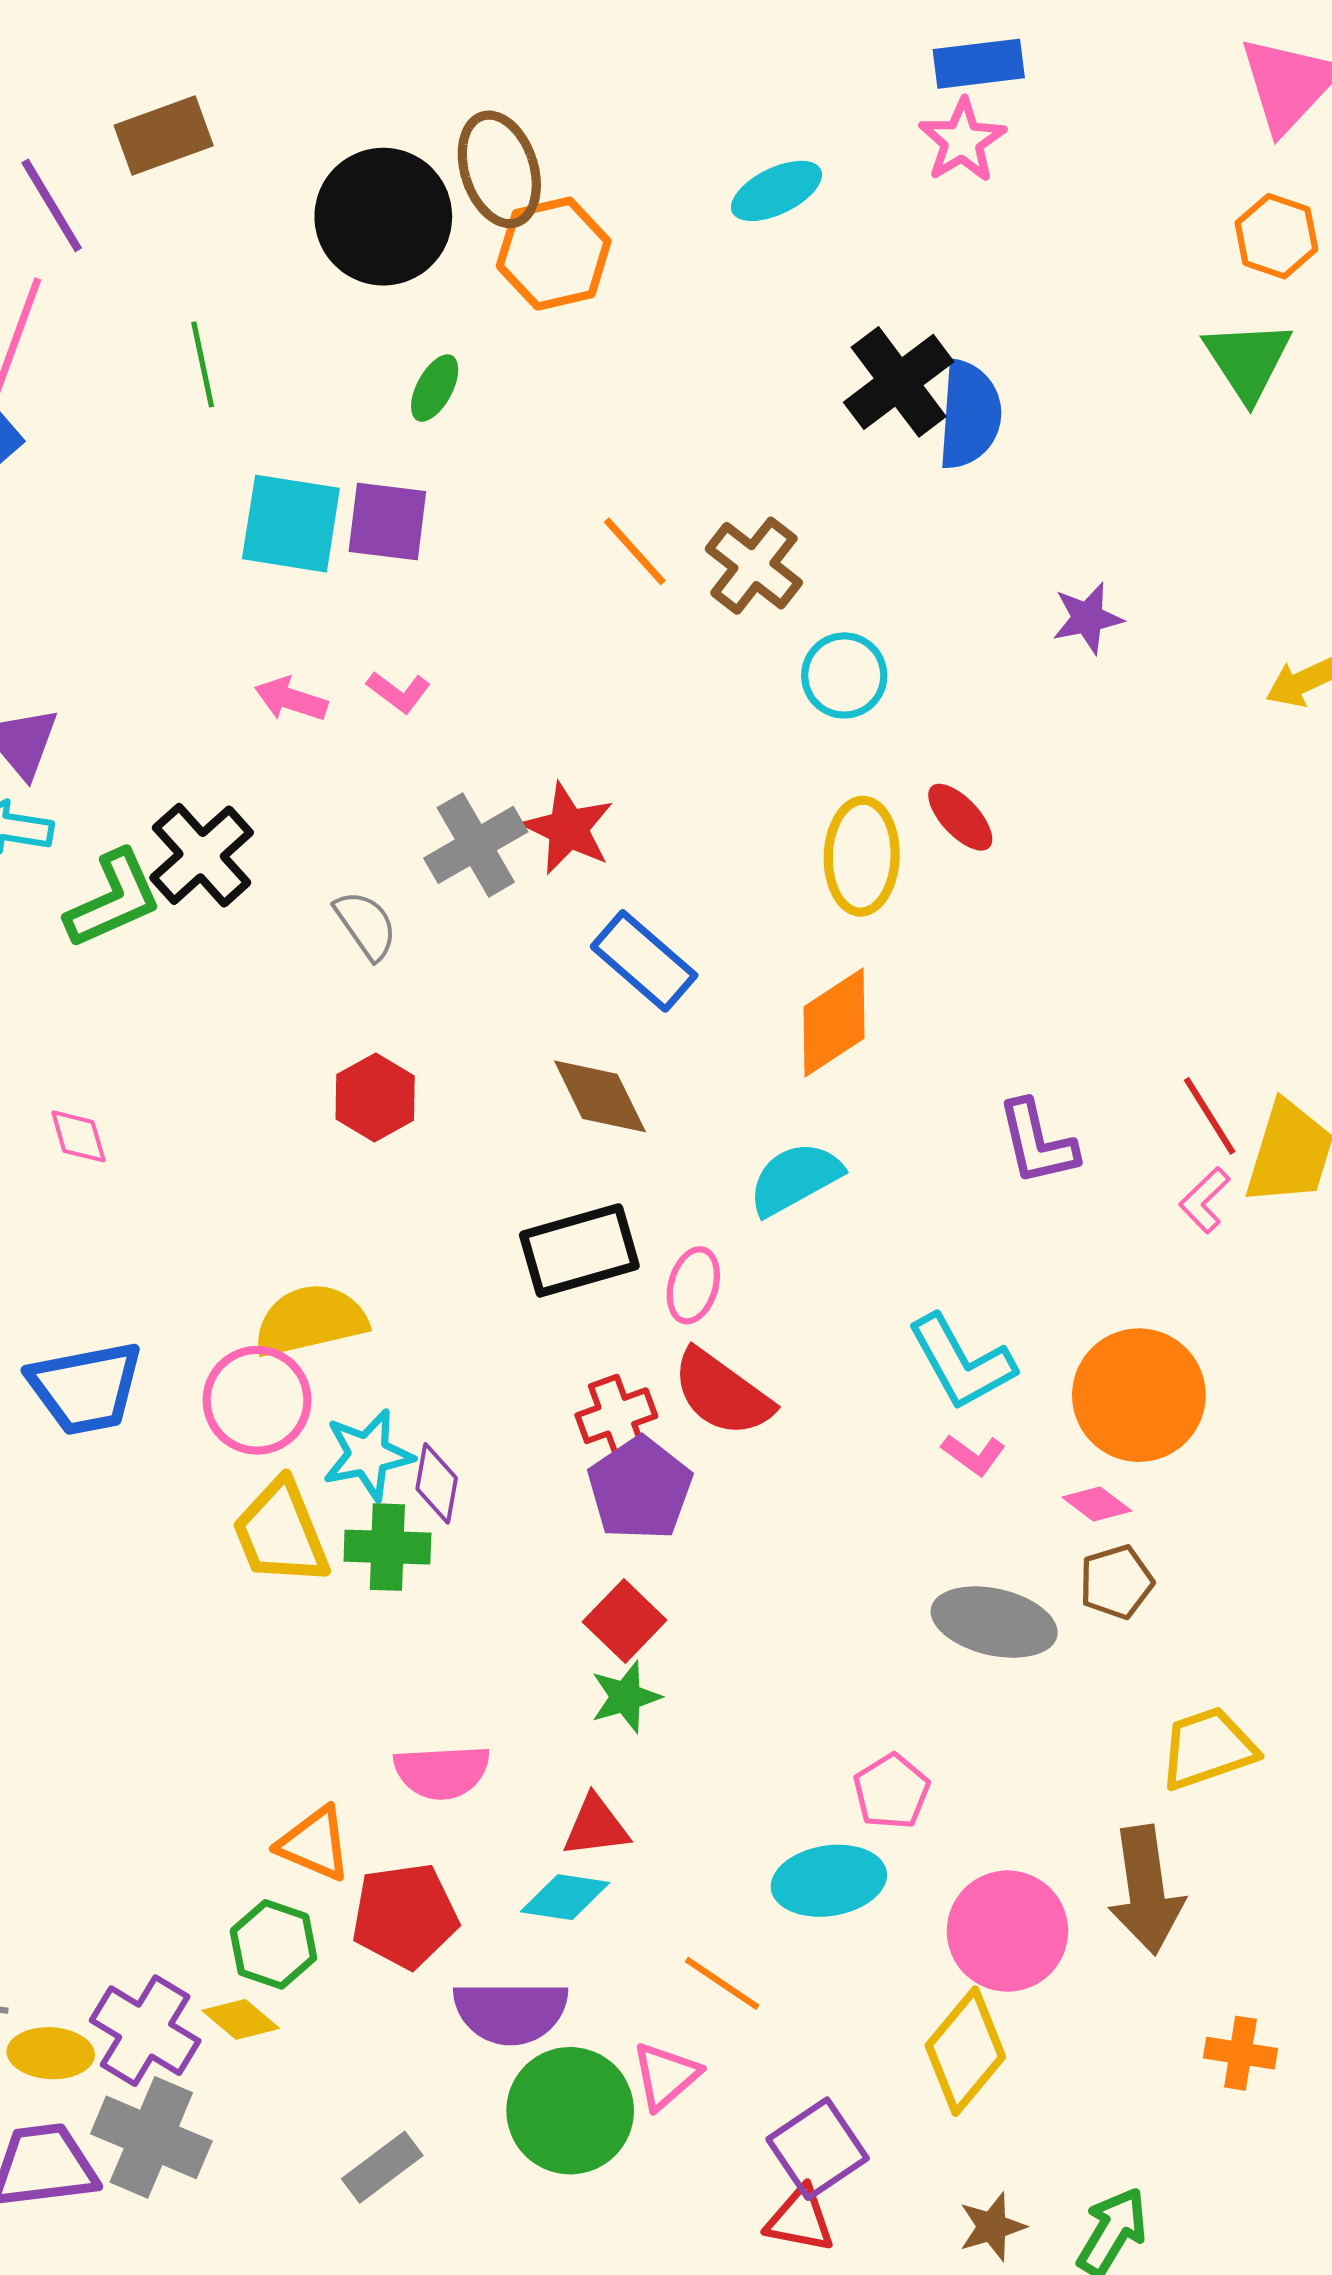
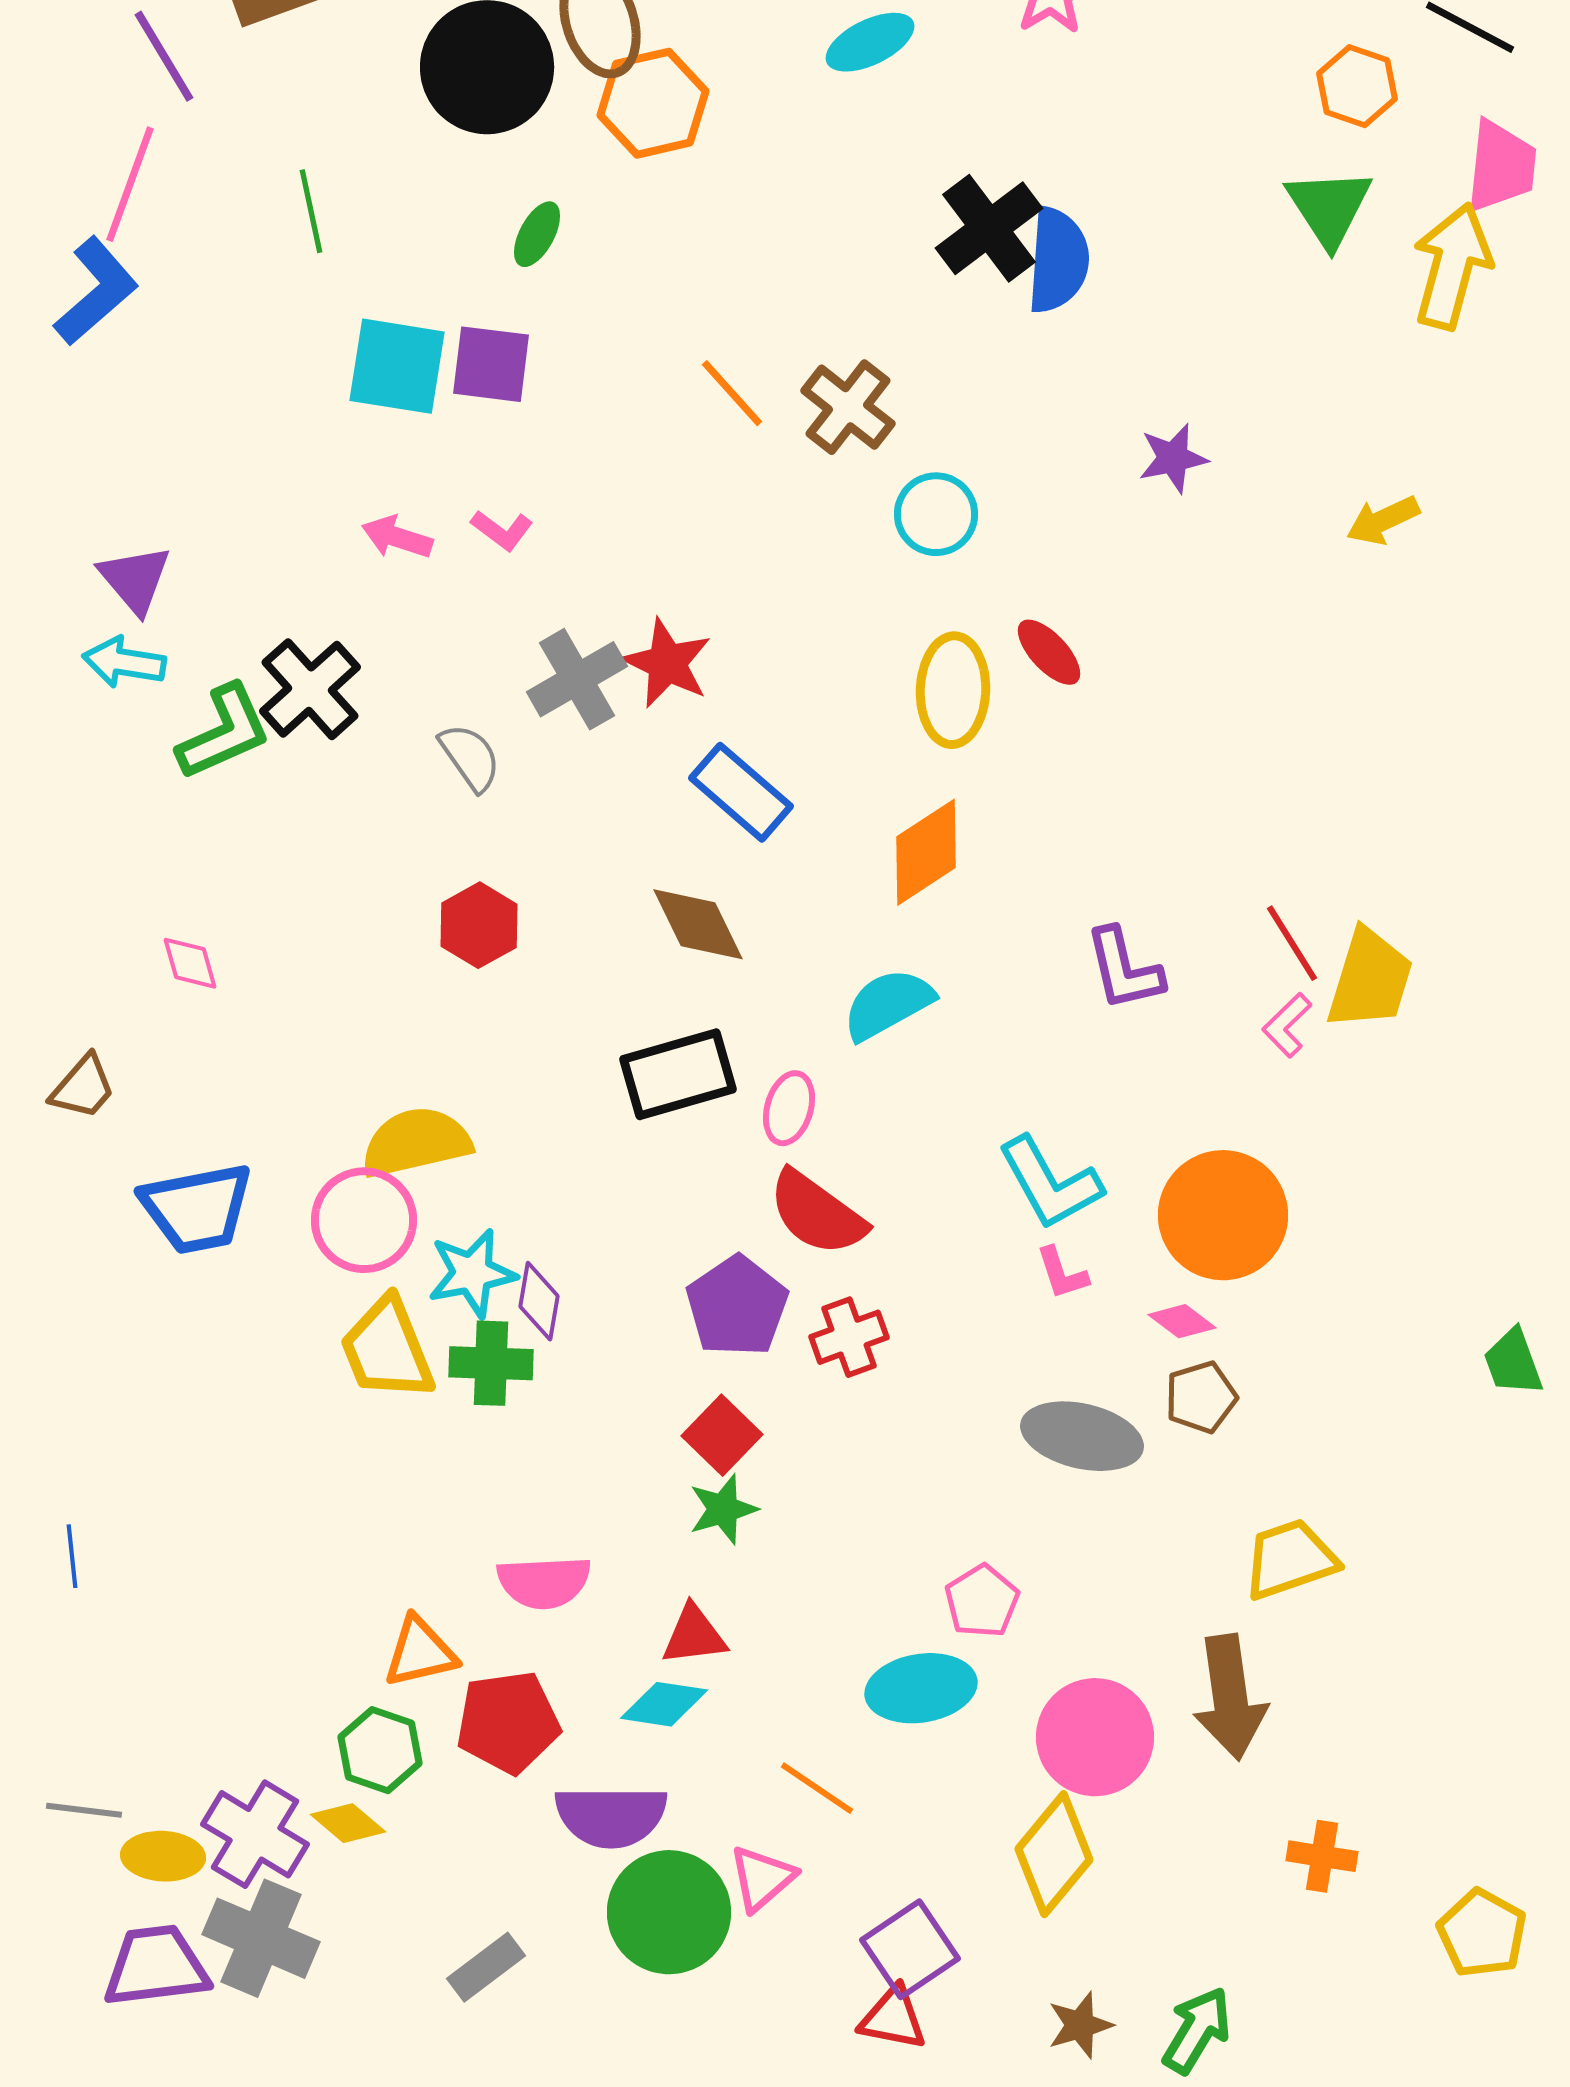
red cross: (616, 1416) -> (849, 1337), moved
pink L-shape: (974, 1455) -> (1062, 1273), turned 36
orange triangle: (315, 1844) -> (420, 1652), turned -36

